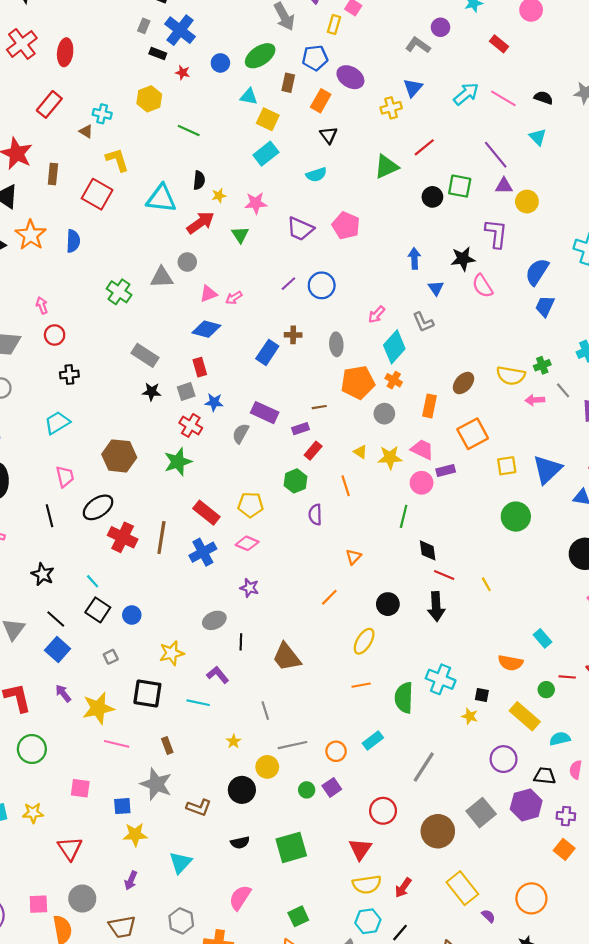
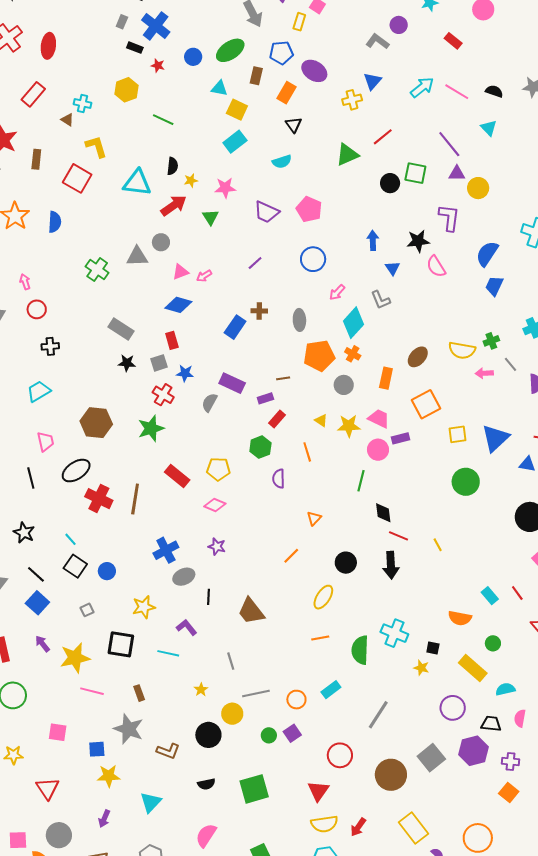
blue circle: (322, 285) -> (313, 259), moved
blue cross: (203, 552) -> (166, 550), moved
red line: (567, 677) -> (517, 593), moved, turned 49

